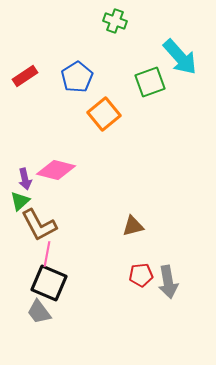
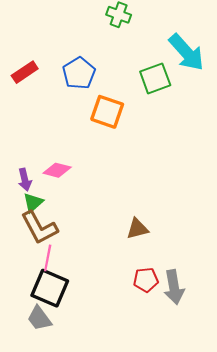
orange square: (104, 114) -> (107, 112), turned -32
pink diamond: (56, 170) -> (57, 170), size x0.7
green triangle: (20, 201) -> (33, 203), moved

